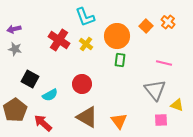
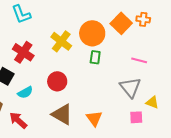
cyan L-shape: (85, 17) -> (21, 14), moved
orange cross: (168, 22) -> (143, 19), turned -32
orange square: (146, 26) -> (121, 23), size x1.5
red cross: (59, 40) -> (23, 52), moved
yellow cross: (86, 44) -> (61, 41), size x1.5

